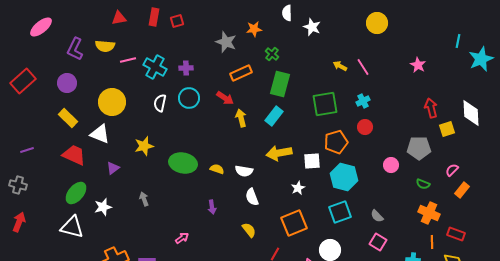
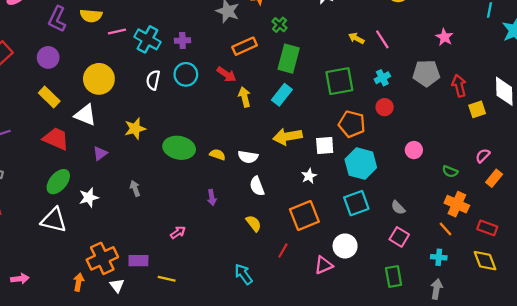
orange pentagon: (336, 142) -> (352, 124), turned 30
gray pentagon: (419, 148) -> (426, 73), moved
orange line: (432, 242) -> (446, 229), moved, turned -40

